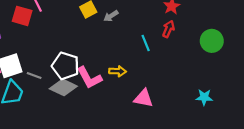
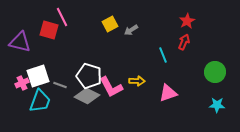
green circle: (212, 41) -> (215, 72), moved
pink triangle: (143, 98) -> (168, 93), moved, turned -30

